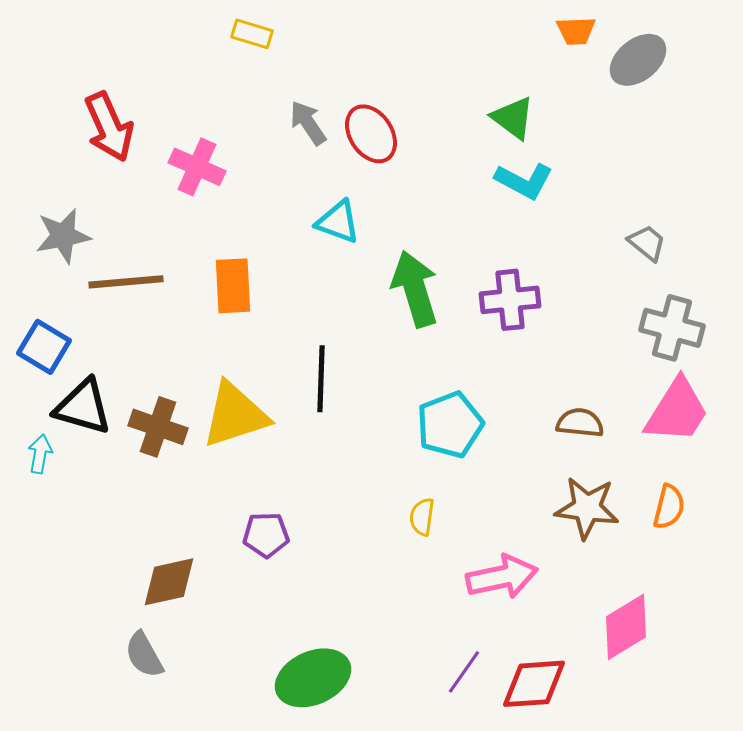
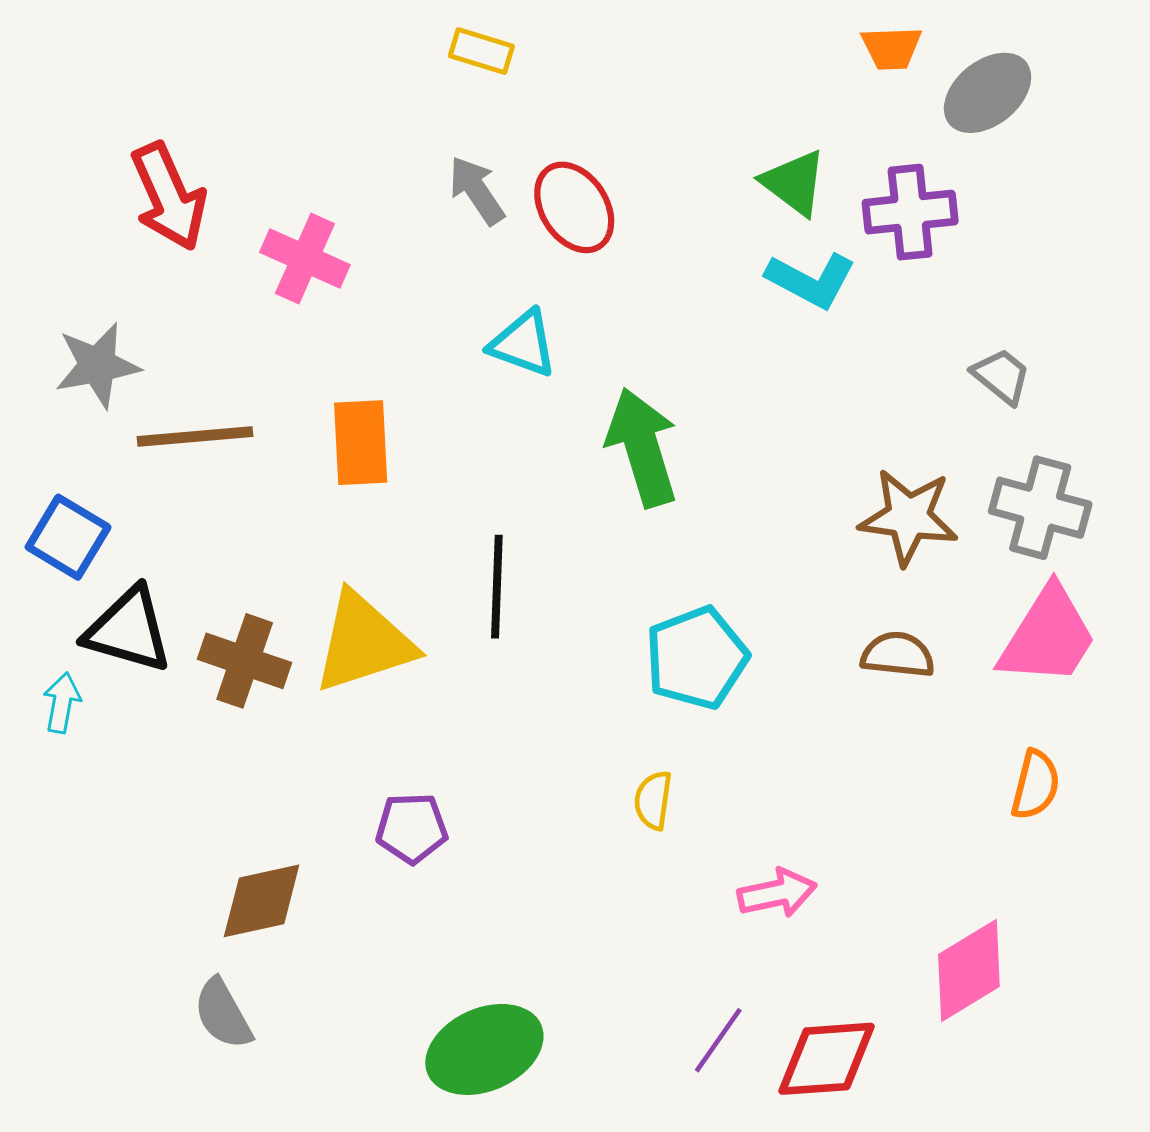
yellow rectangle: (252, 34) -> (481, 51), moved
purple cross: (510, 300) -> (910, 212), moved
brown star: (587, 508) -> (909, 517), moved
pink arrow: (502, 577) -> (777, 893), size x0.7

